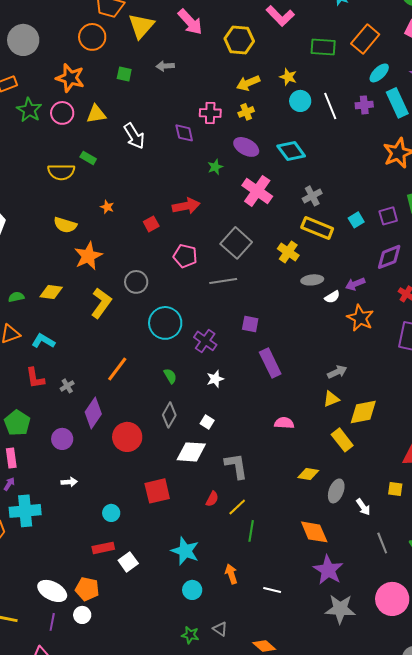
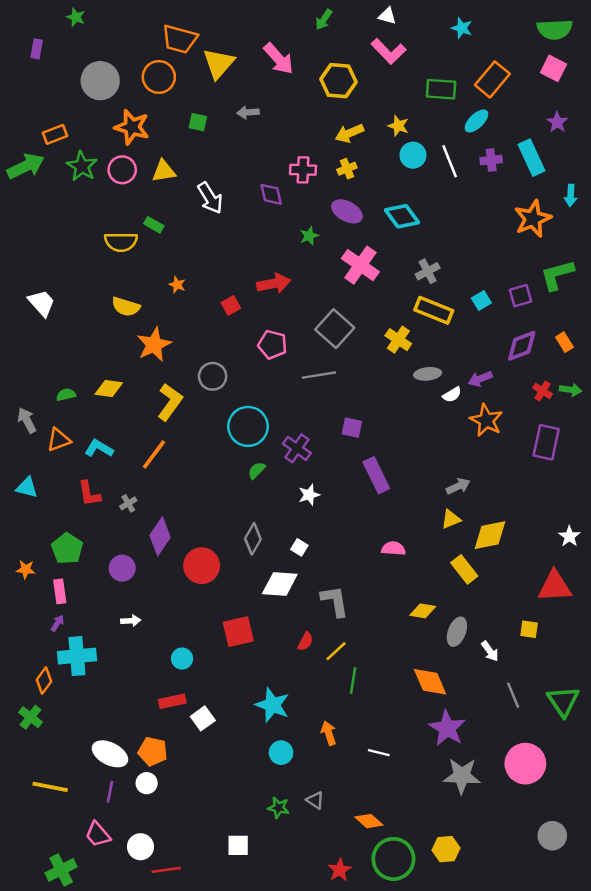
gray circle: (23, 40) -> (100, 81), moved
cyan ellipse: (379, 73) -> (476, 121), moved
orange line: (117, 369) -> (154, 455), moved
green semicircle: (170, 376) -> (257, 470), moved, turned -105

